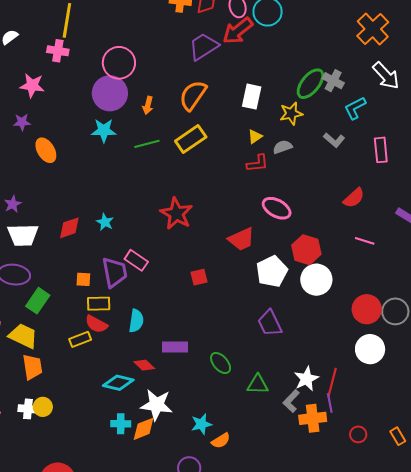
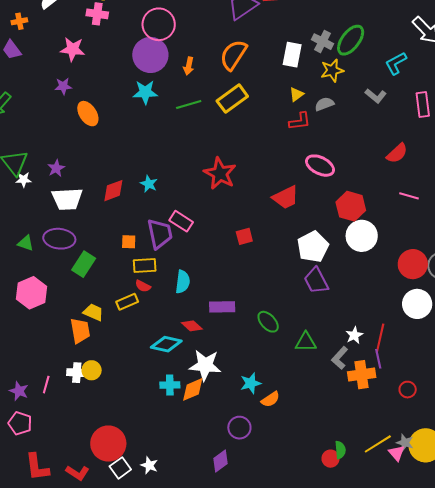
gray cross: (333, 81) -> (322, 42), moved
white pentagon: (272, 271) -> (313, 247), moved
red semicircle: (96, 324) -> (143, 286), size x0.7
yellow trapezoid: (23, 336) -> (93, 312), moved, size x0.7
white star: (306, 379) -> (354, 335), size x0.7

